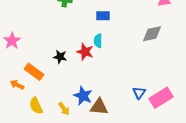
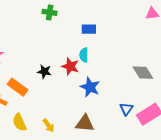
gray diamond: (152, 34) -> (143, 73), moved, turned 70
blue star: (83, 96) -> (90, 87), moved

